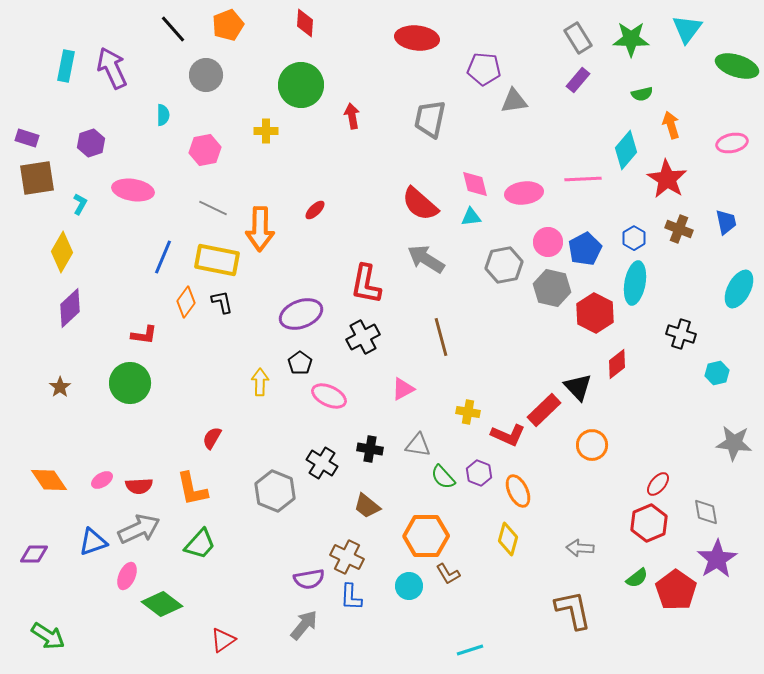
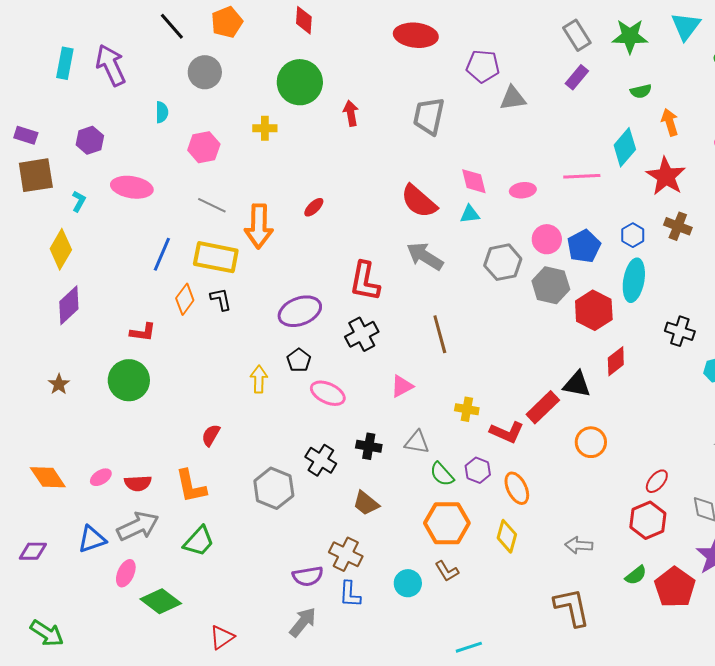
pink ellipse: (524, 193) -> (523, 190), size x0.7
black triangle: (578, 387) -> (577, 384), turned -36
orange hexagon: (426, 536) -> (447, 523), moved

